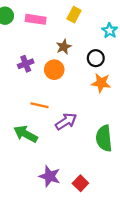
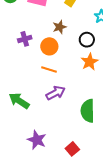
orange star: (101, 83) -> (89, 62), turned 30
orange line: (39, 105) -> (49, 69), moved
red square: (80, 183) -> (72, 149), moved

